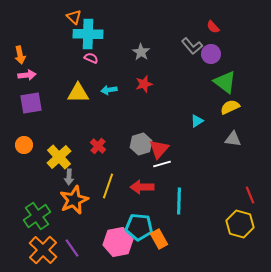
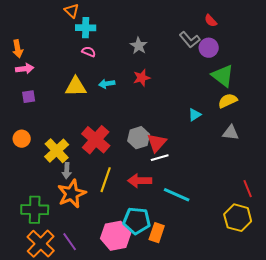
cyan cross: (88, 34) -> (86, 28), size x0.7
purple square: (31, 103) -> (29, 97), size x0.6
red cross: (98, 146) -> (96, 140), size x1.8
cyan line: (179, 201) -> (177, 195), turned -68
green cross: (37, 216) -> (35, 210), turned 36
orange rectangle: (159, 239) -> (157, 233), turned 48

